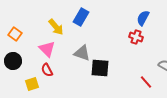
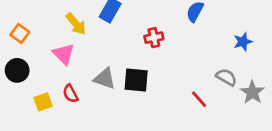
red cross: (136, 37) -> (154, 38), moved, turned -32
gray triangle: (82, 53) -> (105, 79), moved
red semicircle: (47, 70) -> (70, 94), moved

